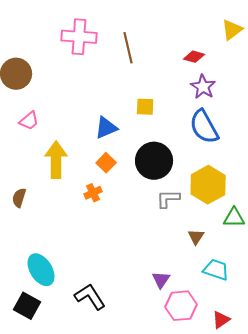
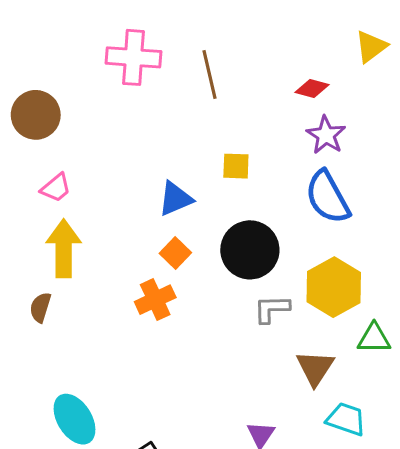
yellow arrow: (56, 160) -> (64, 248), moved
orange cross: (93, 193) -> (155, 300), size x1.4
brown triangle: (196, 237) -> (315, 368), size x1.5

